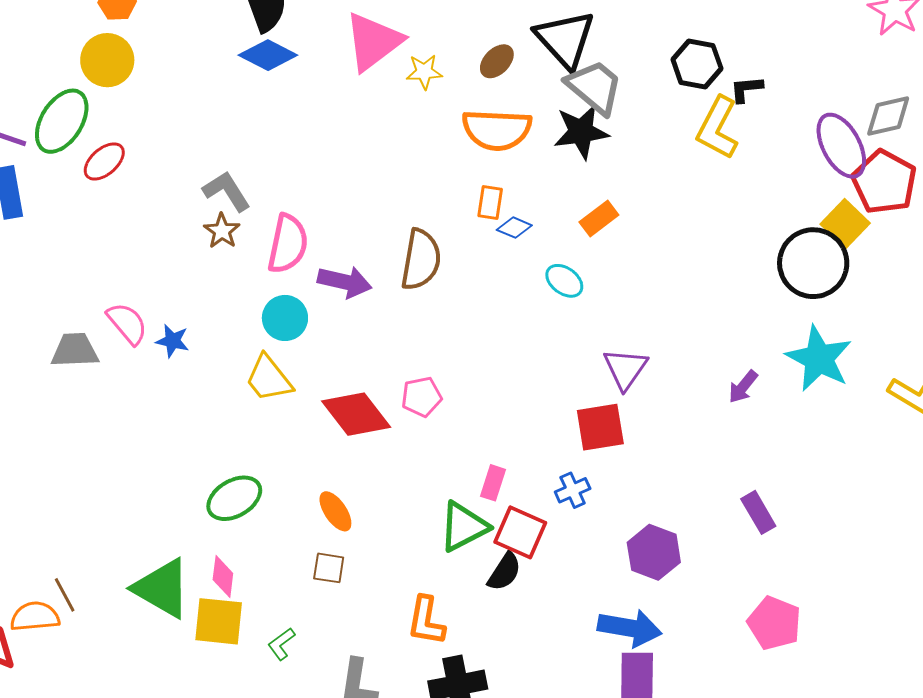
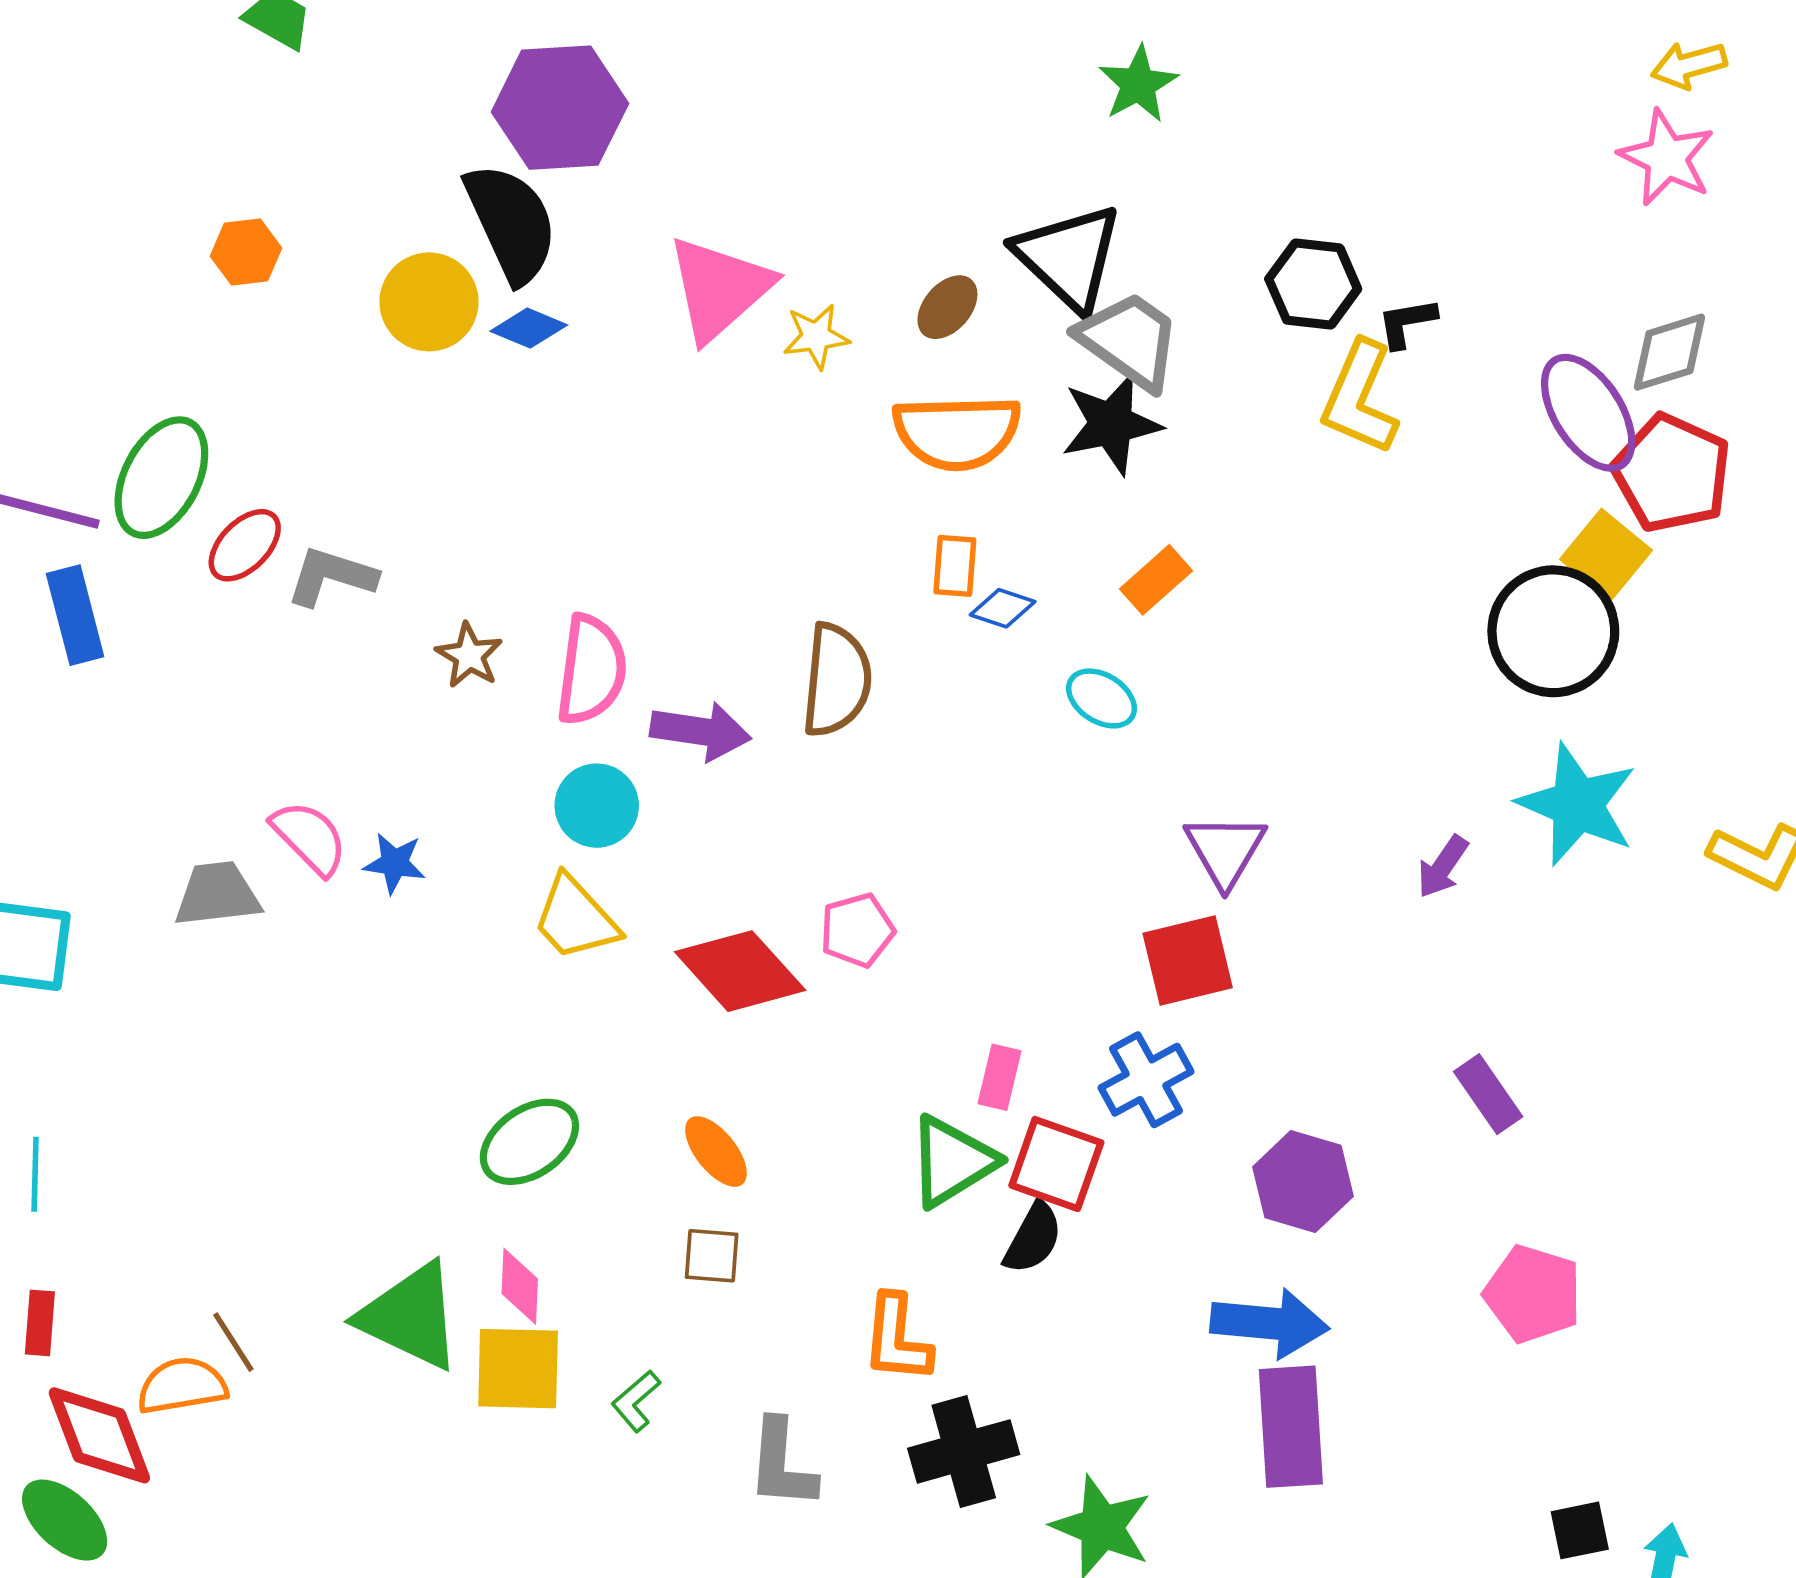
blue diamond: (268, 55) -> (529, 328), size x0.7
yellow circle: (107, 60) -> (429, 302), moved
gray L-shape: (227, 191) -> (331, 576), moved, turned -36
blue cross: (573, 490) -> (1146, 1080), size x1.4

